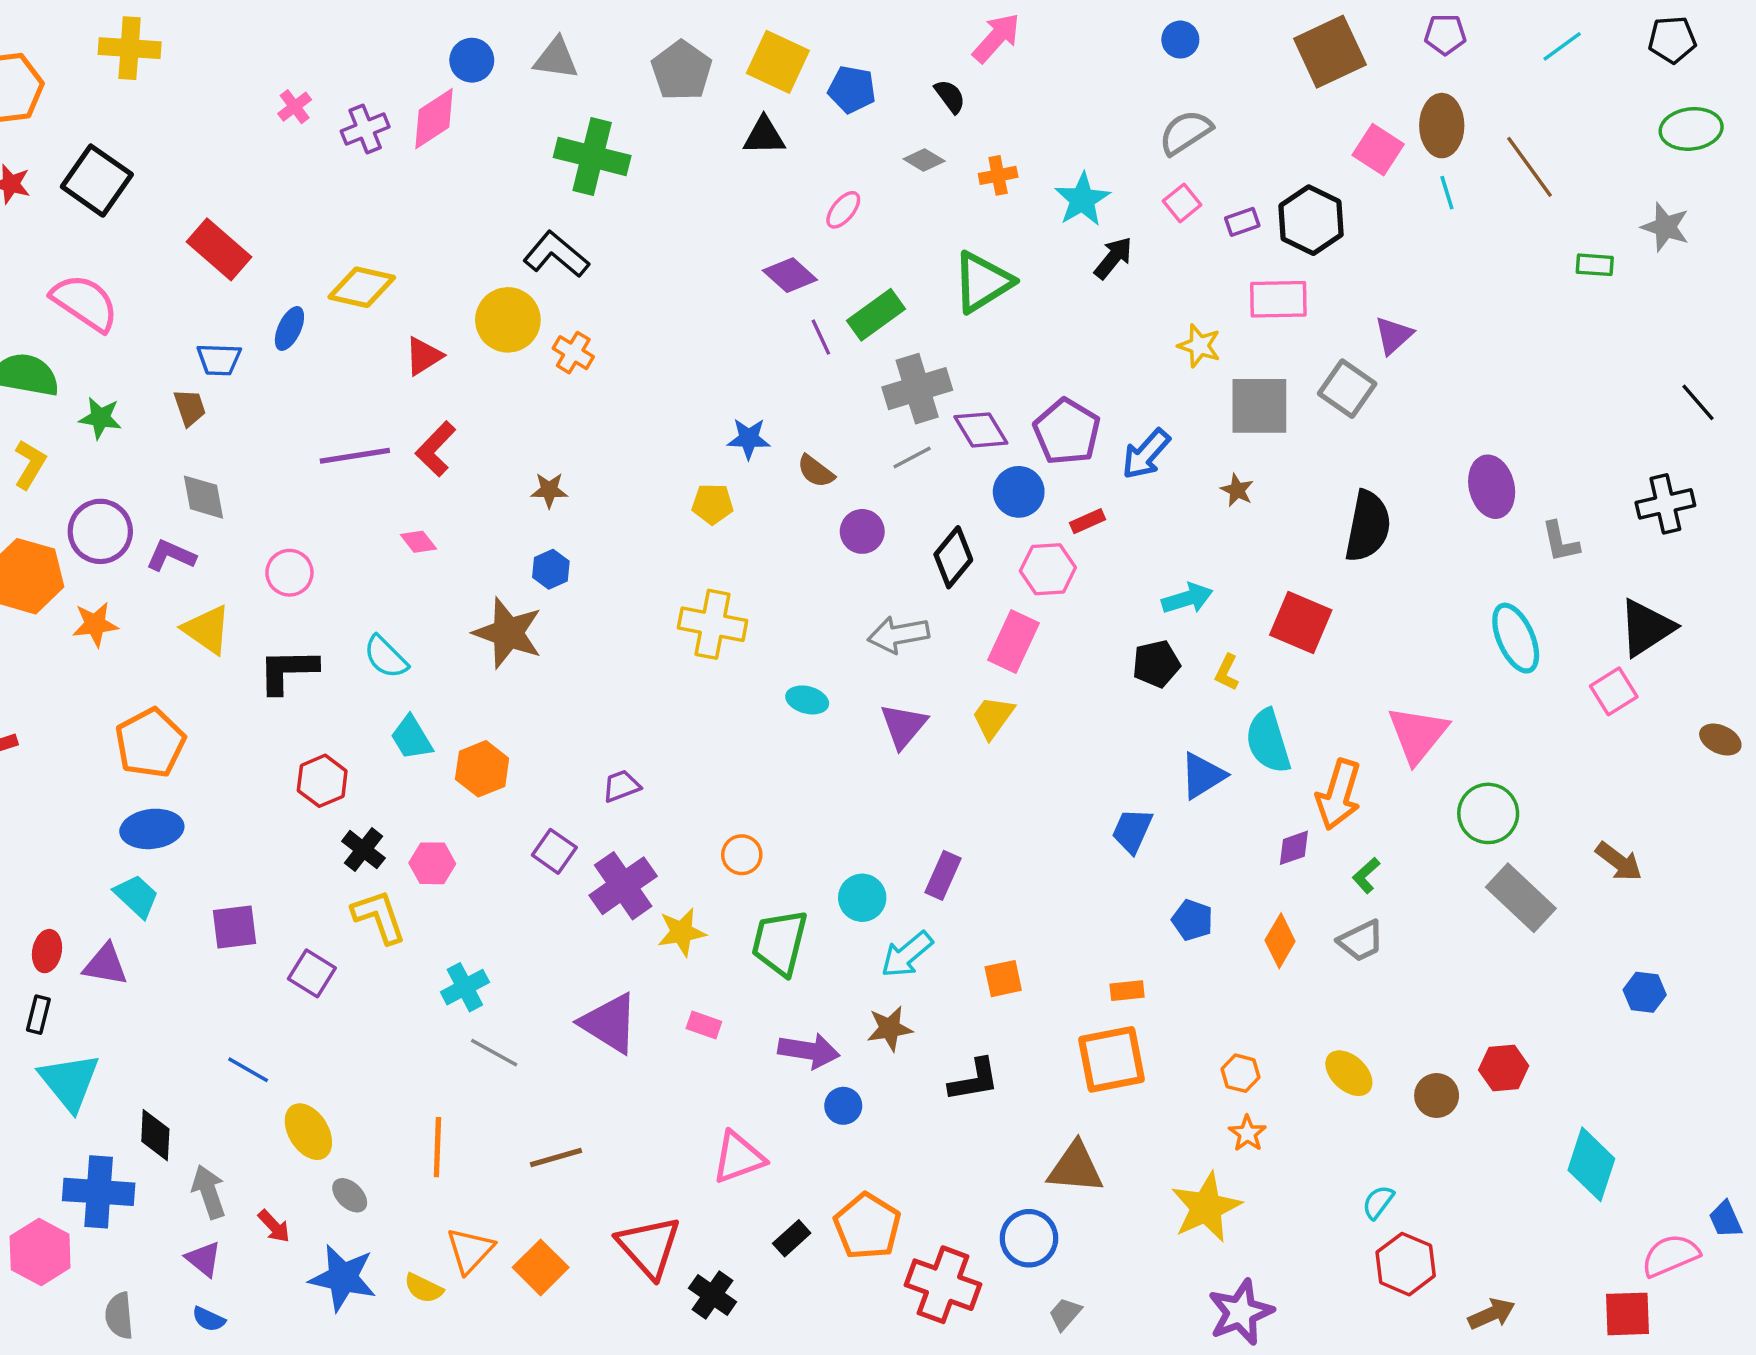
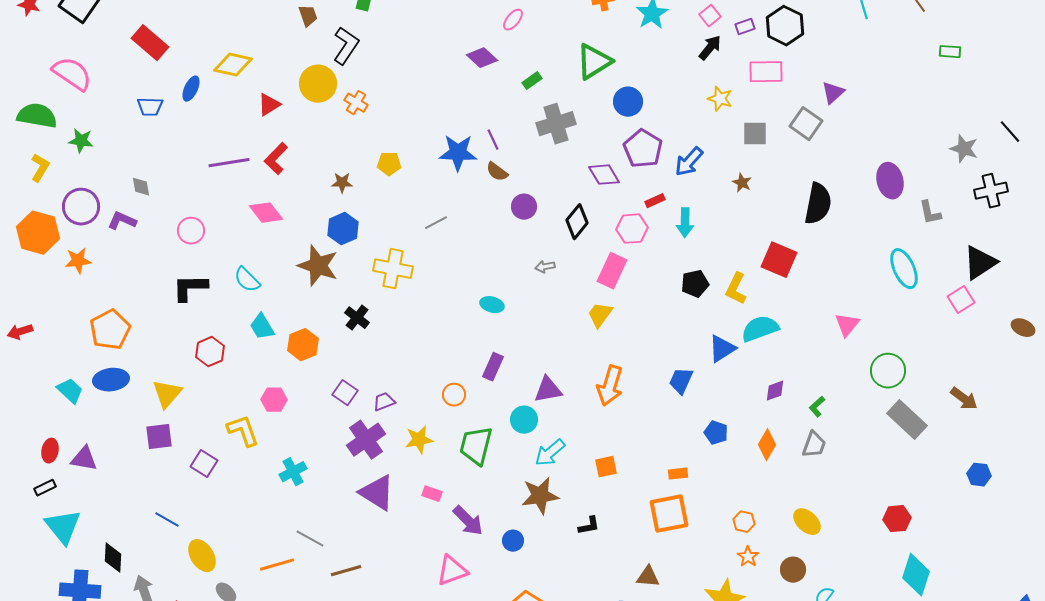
gray star: (1665, 227) -> (964, 149), moved
black L-shape: (556, 255) -> (346, 46), turned 84
black arrow: (1113, 258) -> (710, 48), moved
green rectangle: (876, 315) -> (532, 81), size x0.6
purple line: (821, 337) -> (493, 140), moved
gray square: (1259, 406) -> (755, 134), size x0.7
brown trapezoid: (190, 408) -> (308, 16), moved
purple diamond: (981, 430) -> (604, 175), moved
blue star: (749, 439) -> (458, 153), size x1.5
gray line: (912, 457) -> (436, 223), moved
blue circle: (1019, 492) -> (628, 102), moved
gray diamond: (203, 497) -> (141, 187), size x0.7
yellow pentagon: (713, 504) -> (389, 164), moved
pink diamond: (418, 542) -> (266, 213), size x1.6
blue hexagon: (551, 569) -> (343, 229), size x1.4
cyan arrow: (1187, 598) -> (685, 223), moved, turned 108
yellow cross: (713, 624) -> (393, 269), moved
yellow triangle: (207, 629) -> (167, 394), moved, turned 36
gray arrow: (898, 635) -> (545, 267), size x0.6
yellow L-shape: (1227, 672) -> (736, 289), size x1.5
purple triangle: (903, 726) -> (548, 390), moved, turned 40
pink triangle: (1418, 734) -> (847, 325), size x0.7
cyan semicircle: (1268, 741) -> (760, 329), turned 87
purple trapezoid: (621, 786) -> (384, 402), moved
orange arrow: (1339, 795) -> (610, 386), moved
black cross: (363, 850) -> (357, 318), moved
purple rectangle: (943, 875) -> (493, 367), moved
purple cross: (623, 886) -> (366, 440), moved
cyan trapezoid: (136, 896) -> (70, 391), moved
gray trapezoid: (1361, 941) -> (814, 445), turned -44
black rectangle: (38, 1015) -> (45, 488), turned 50
brown star: (890, 1028) -> (540, 496), size x1.4
purple arrow: (809, 1051) -> (468, 521), moved, turned 36
gray line: (494, 1053) -> (310, 539), moved
black L-shape: (974, 1080) -> (589, 526), size x0.7
brown circle: (1437, 1096) -> (793, 570), moved
orange line: (437, 1147) -> (277, 565), turned 72
cyan diamond: (1591, 1164) -> (916, 575), moved
brown triangle: (1075, 1168) -> (648, 577), size x0.7

